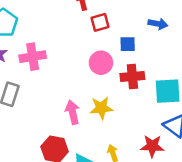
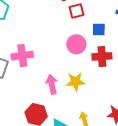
pink cross: (33, 57) -> (22, 56), moved

